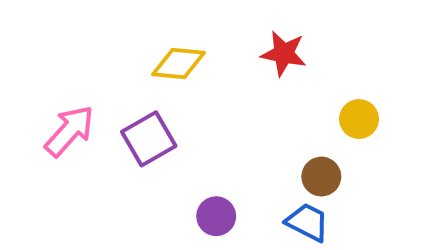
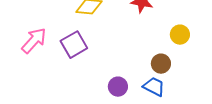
purple circle: (216, 216) -> (118, 87), moved

